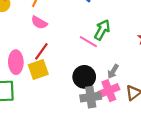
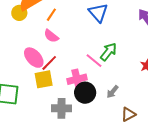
pink ellipse: (16, 62) -> (34, 58), moved, turned -50
pink cross: (109, 91) -> (77, 79), moved
gray cross: (91, 97) -> (62, 108), moved

